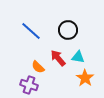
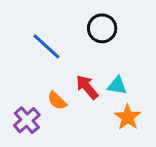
black circle: (68, 30) -> (102, 28), moved
purple cross: (29, 85) -> (27, 120), moved, turned 30

